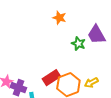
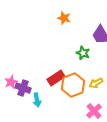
green star: (78, 44) -> (83, 53), moved

